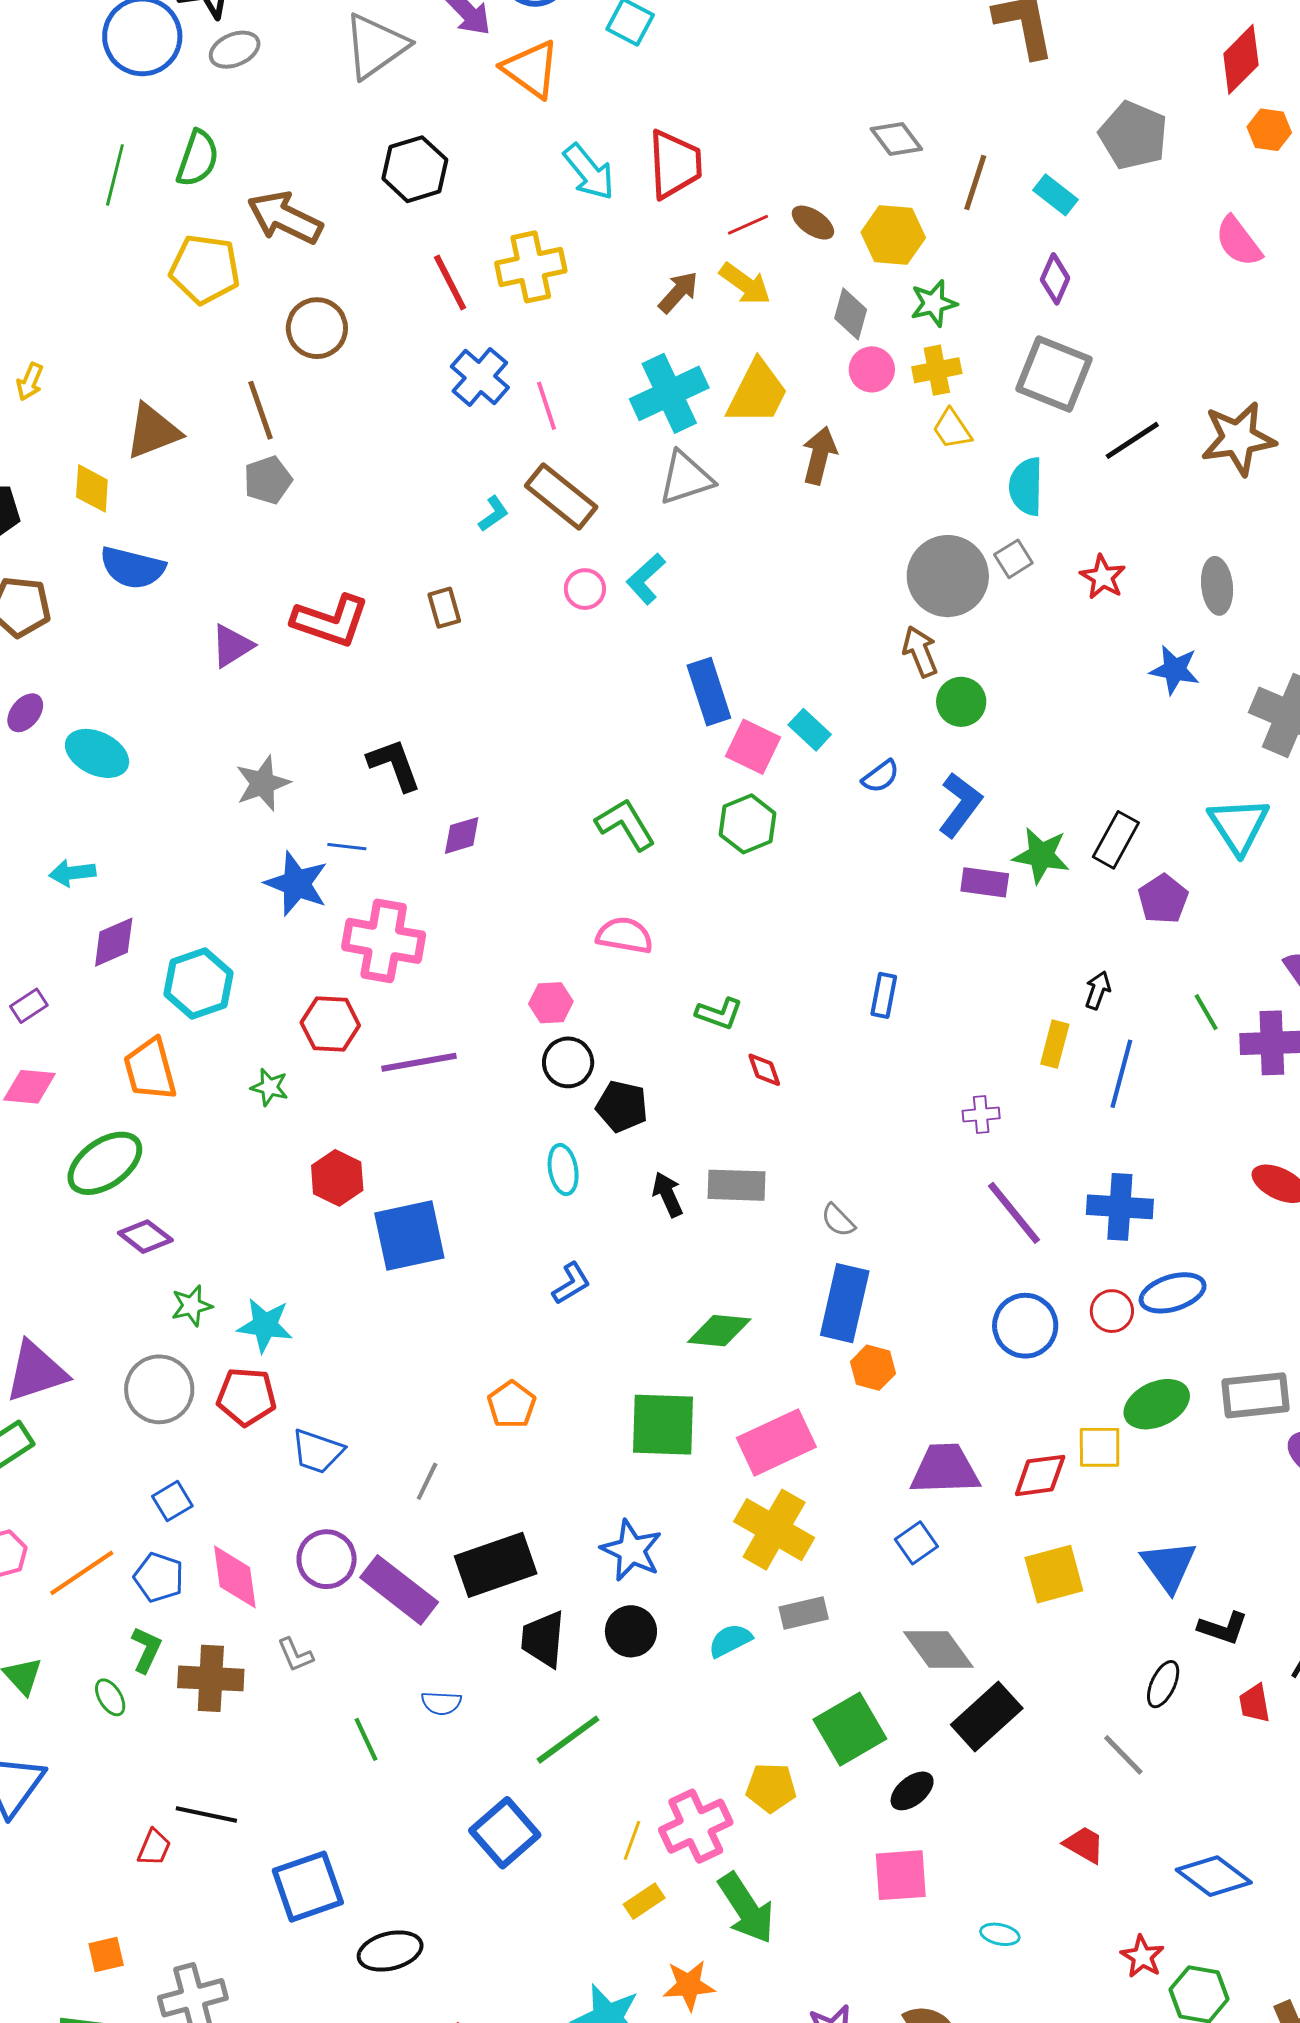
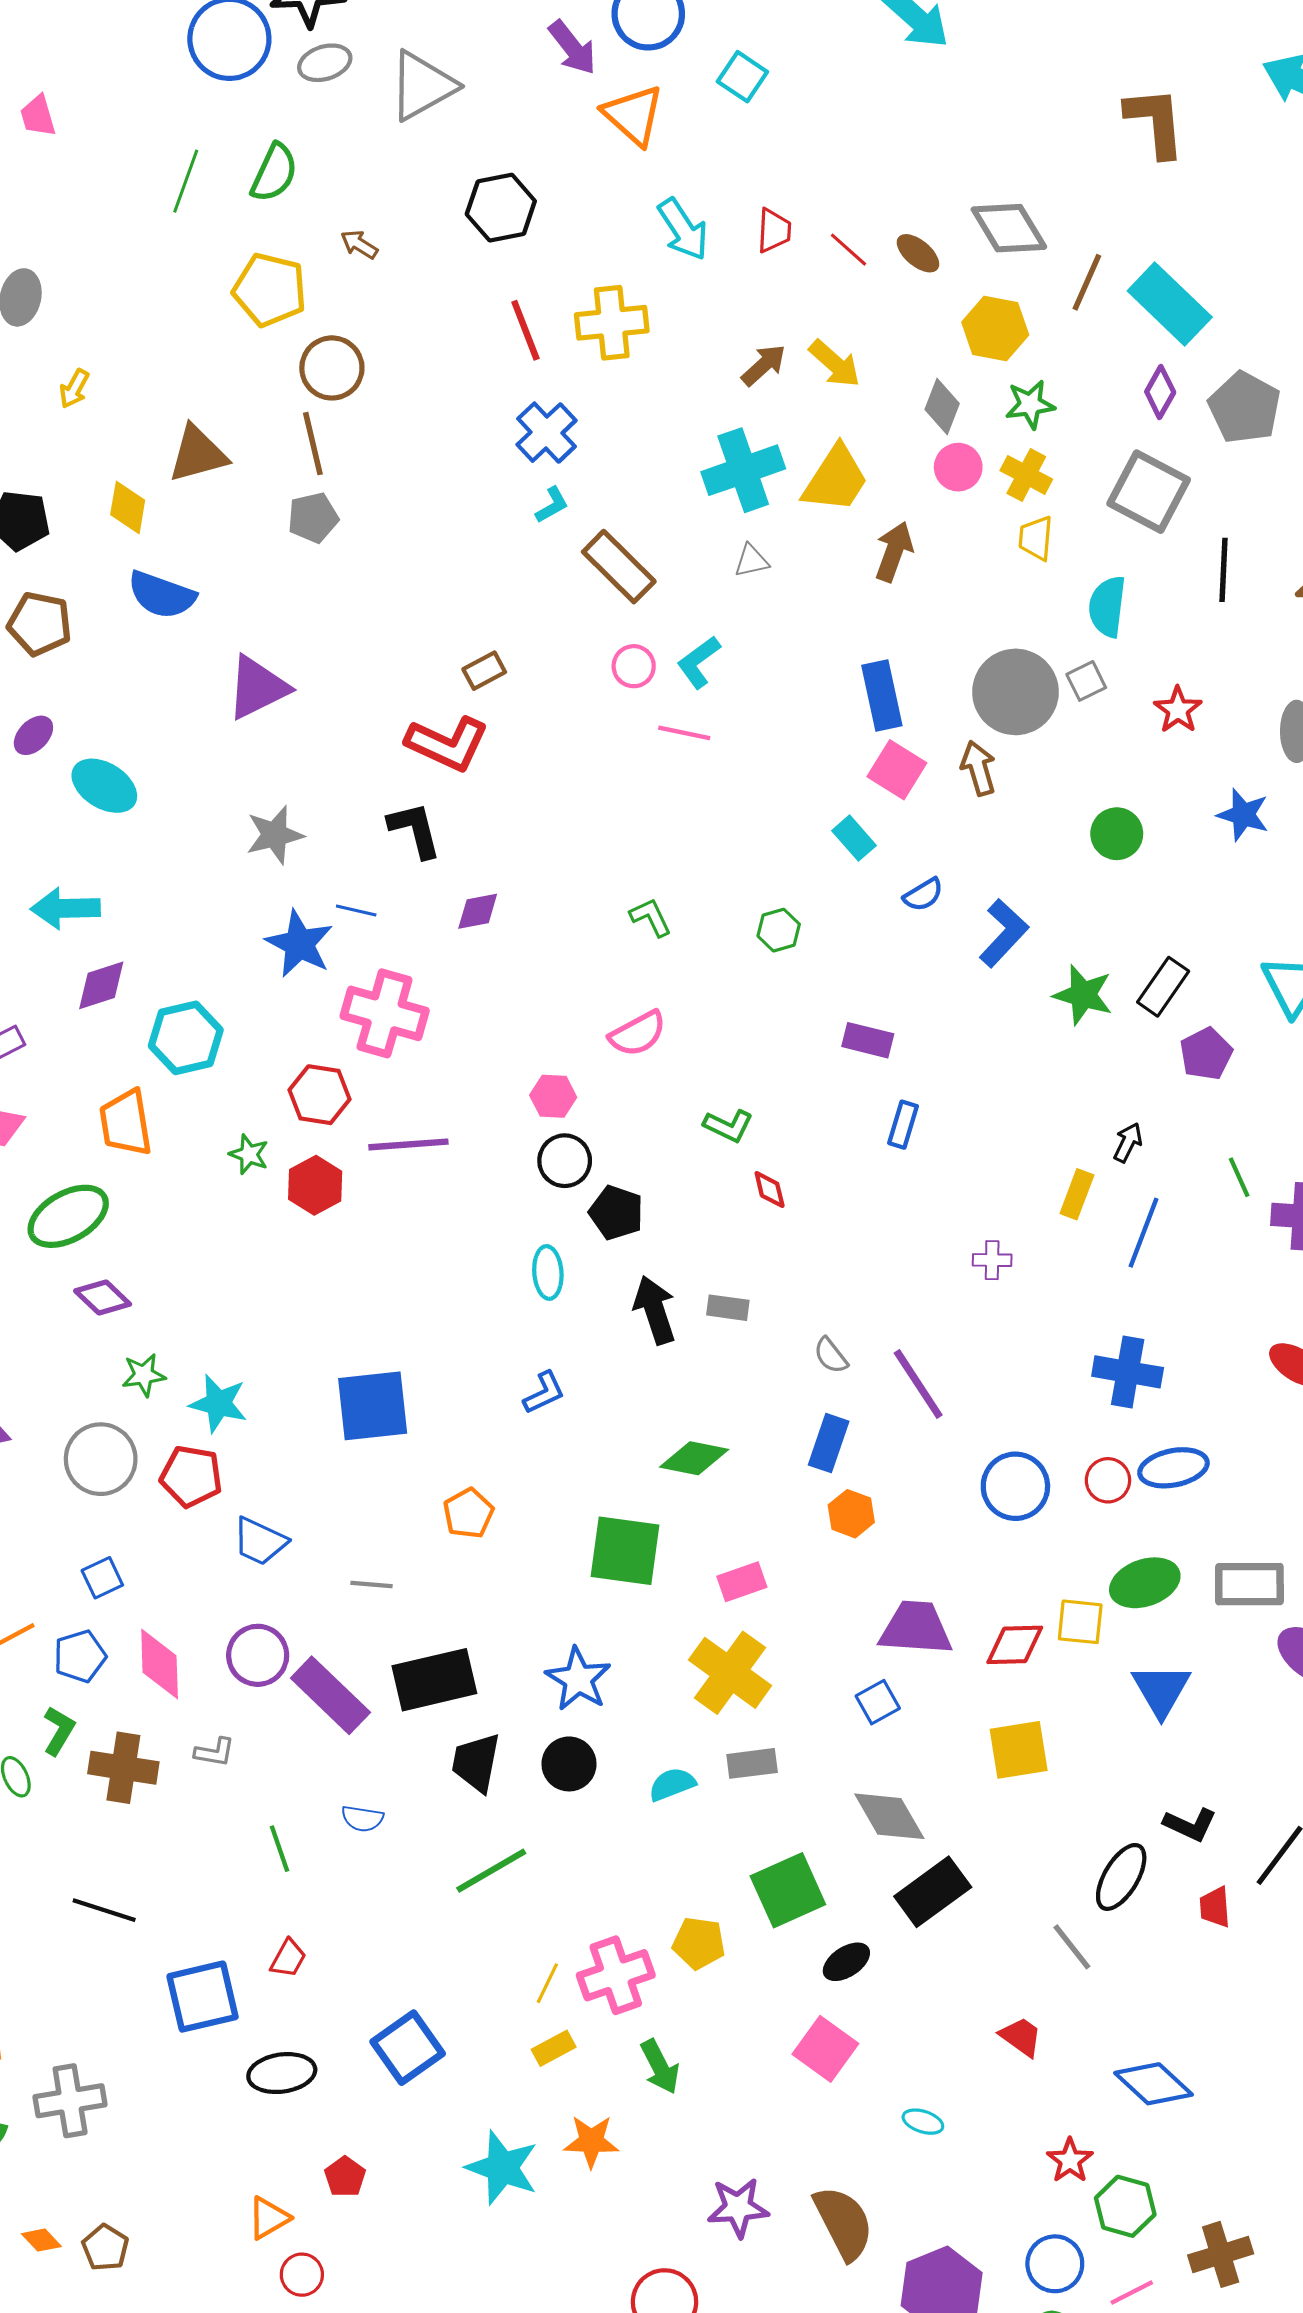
gray triangle: (375, 46) -> (422, 86), moved
gray pentagon: (1133, 135) -> (1245, 408), moved
gray diamond: (896, 139) -> (1009, 228), size x1.4
red trapezoid: (675, 164) -> (774, 231), size x0.6
cyan rectangle: (1055, 195) -> (1170, 304), size x1.8
brown arrow: (285, 218) -> (359, 244), size x0.5
brown ellipse: (813, 223) -> (918, 253), moved
red line: (748, 225) -> (848, 250), moved, turned 60
brown circle: (317, 328) -> (332, 368), moved
yellow cross: (937, 370) -> (1026, 475), turned 33
pink line: (546, 406) -> (684, 733), moved, turned -66
yellow trapezoid: (952, 429) -> (1036, 538), turned 33
black line: (1132, 440) -> (1224, 570), turned -60
gray triangle: (686, 478) -> (751, 561), size x0.6
cyan L-shape: (493, 514) -> (552, 505), moved
brown rectangle: (444, 608) -> (484, 671), turned 72
red L-shape: (331, 621) -> (447, 744), moved
purple triangle: (232, 646) -> (257, 688), size x1.4
blue rectangle: (709, 692) -> (882, 696), moved
green circle: (961, 702) -> (1117, 834), moved
pink square: (753, 747) -> (897, 770), moved
green L-shape: (625, 824) -> (651, 917), size x0.7
green hexagon: (747, 824) -> (779, 930), size x0.7
cyan arrow: (72, 873) -> (65, 908), size x1.4
purple rectangle: (985, 882) -> (868, 1040), moved
pink semicircle: (625, 935) -> (638, 1034), turned 136
red hexagon: (337, 1178) -> (315, 1185), moved
gray rectangle: (736, 1185) -> (728, 1308), size x0.7
black arrow: (668, 1195) -> (655, 1310), size x1.4
purple line: (1014, 1213) -> (918, 1384), moved
blue square: (409, 1236) -> (373, 1406), moved
blue rectangle: (845, 1303) -> (829, 1443), size x0.7
pink rectangle: (776, 1442) -> (742, 1582), size x0.6
gray line: (427, 1481) -> (371, 1585), turned 63
blue triangle: (1169, 1566) -> (1161, 1690), moved
blue pentagon: (159, 1577) -> (80, 1656), turned 30
gray L-shape: (295, 1655) -> (215, 1752), turned -63
black ellipse: (1163, 1684) -> (1121, 1877), size x1.4
blue square: (505, 1833) -> (408, 2048), moved
red trapezoid: (154, 1848) -> (288, 1958), moved
pink square: (901, 1875) -> (825, 2049), turned 34
green arrow: (746, 1908) -> (660, 2067), size x0.7

